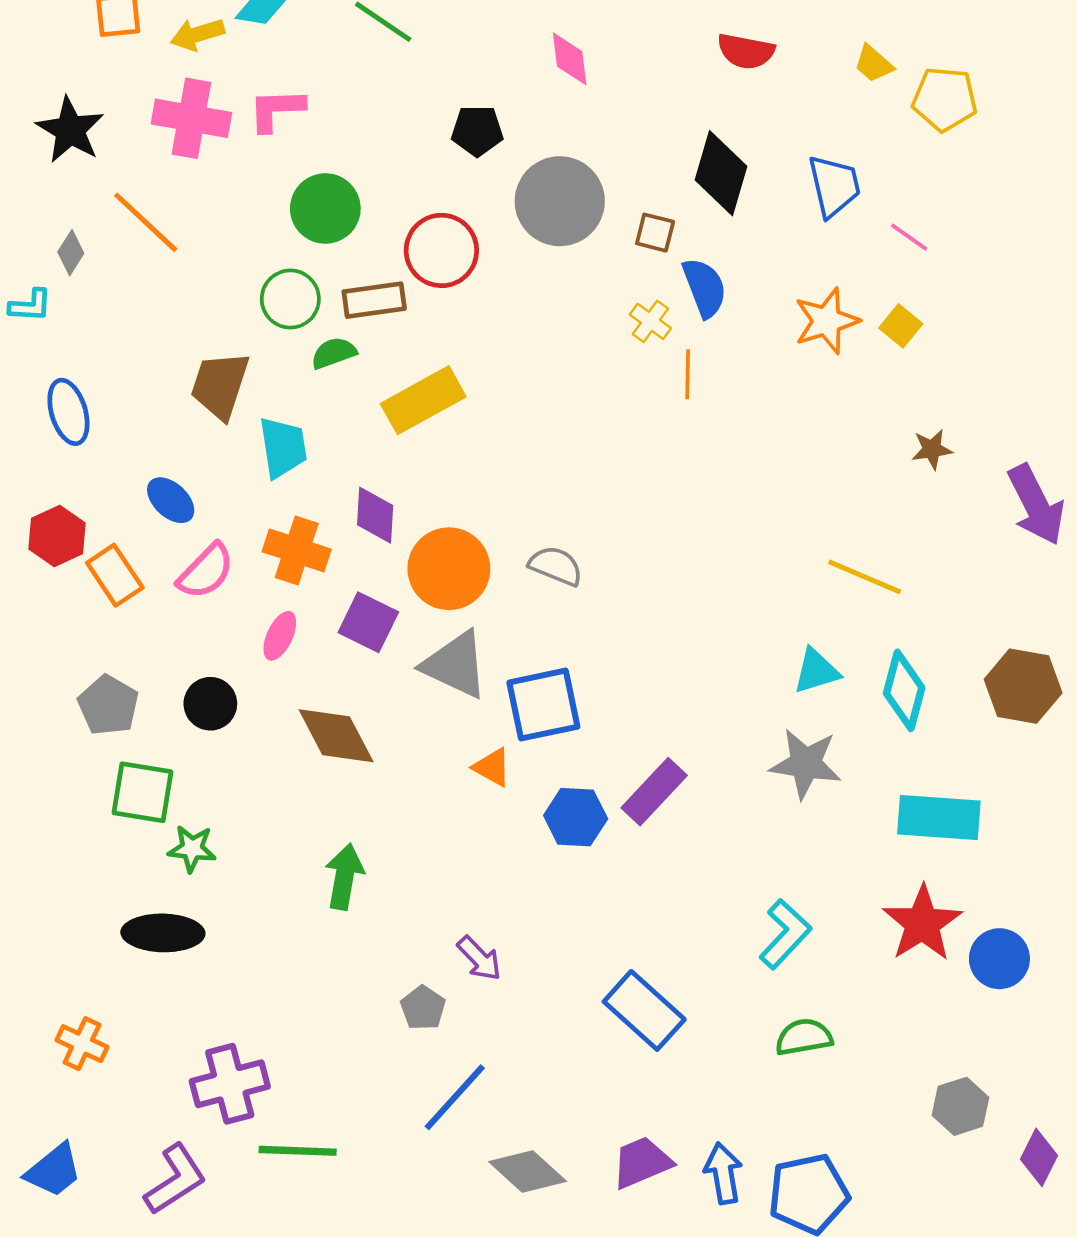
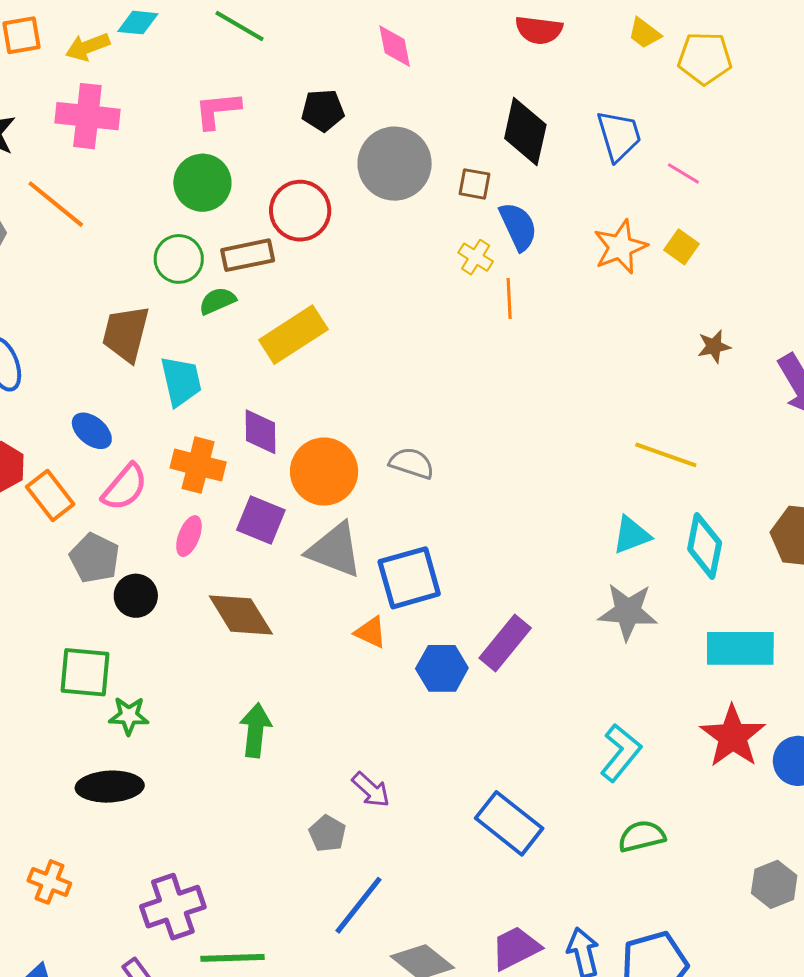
pink L-shape: (276, 110) -> (217, 110), moved
gray pentagon: (108, 705) -> (94, 558), moved

